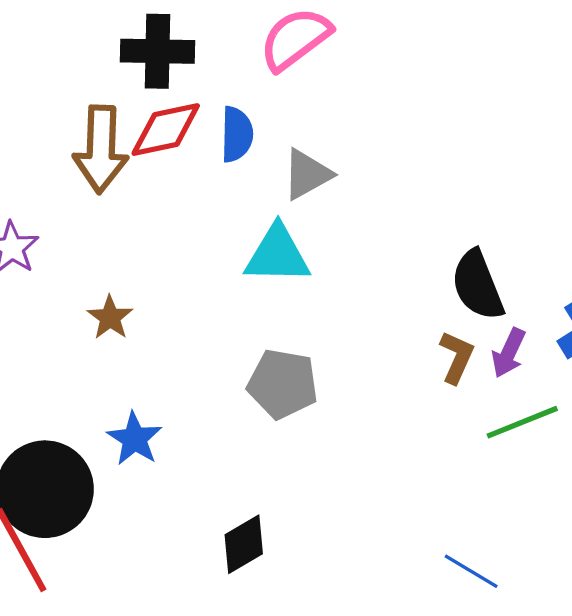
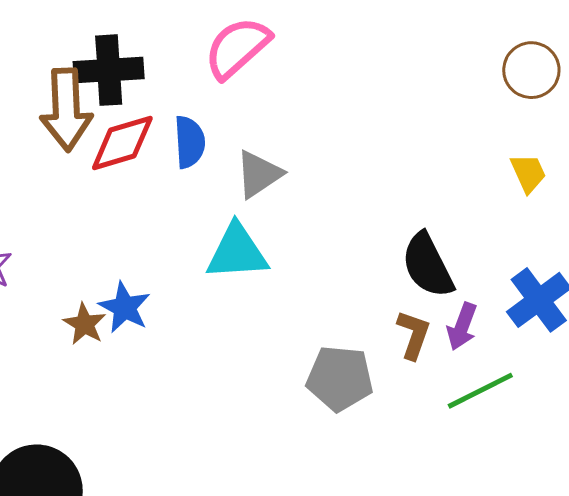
brown arrow: (101, 149) -> (66, 110), moved
gray pentagon: (283, 384) -> (340, 378), moved
blue star: (135, 439) -> (125, 307), moved

